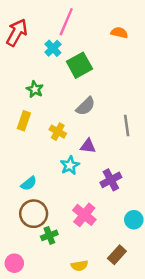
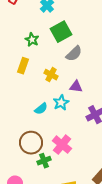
green square: (79, 65) -> (61, 32), moved
cyan semicircle: (29, 184) -> (41, 109), moved
pink cross: (84, 215) -> (62, 145), moved

